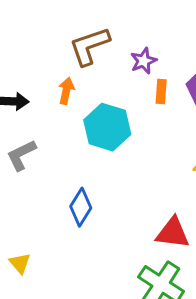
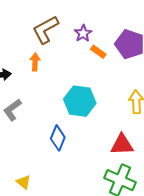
orange rectangle: (161, 91) -> (98, 52), turned -49
cyan hexagon: (107, 127) -> (80, 101), moved

